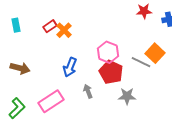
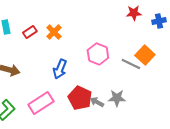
red rectangle: (50, 26) -> (30, 32), moved
red pentagon: (111, 72) -> (80, 98), moved
gray arrow: (88, 91) -> (97, 102), moved, turned -40

